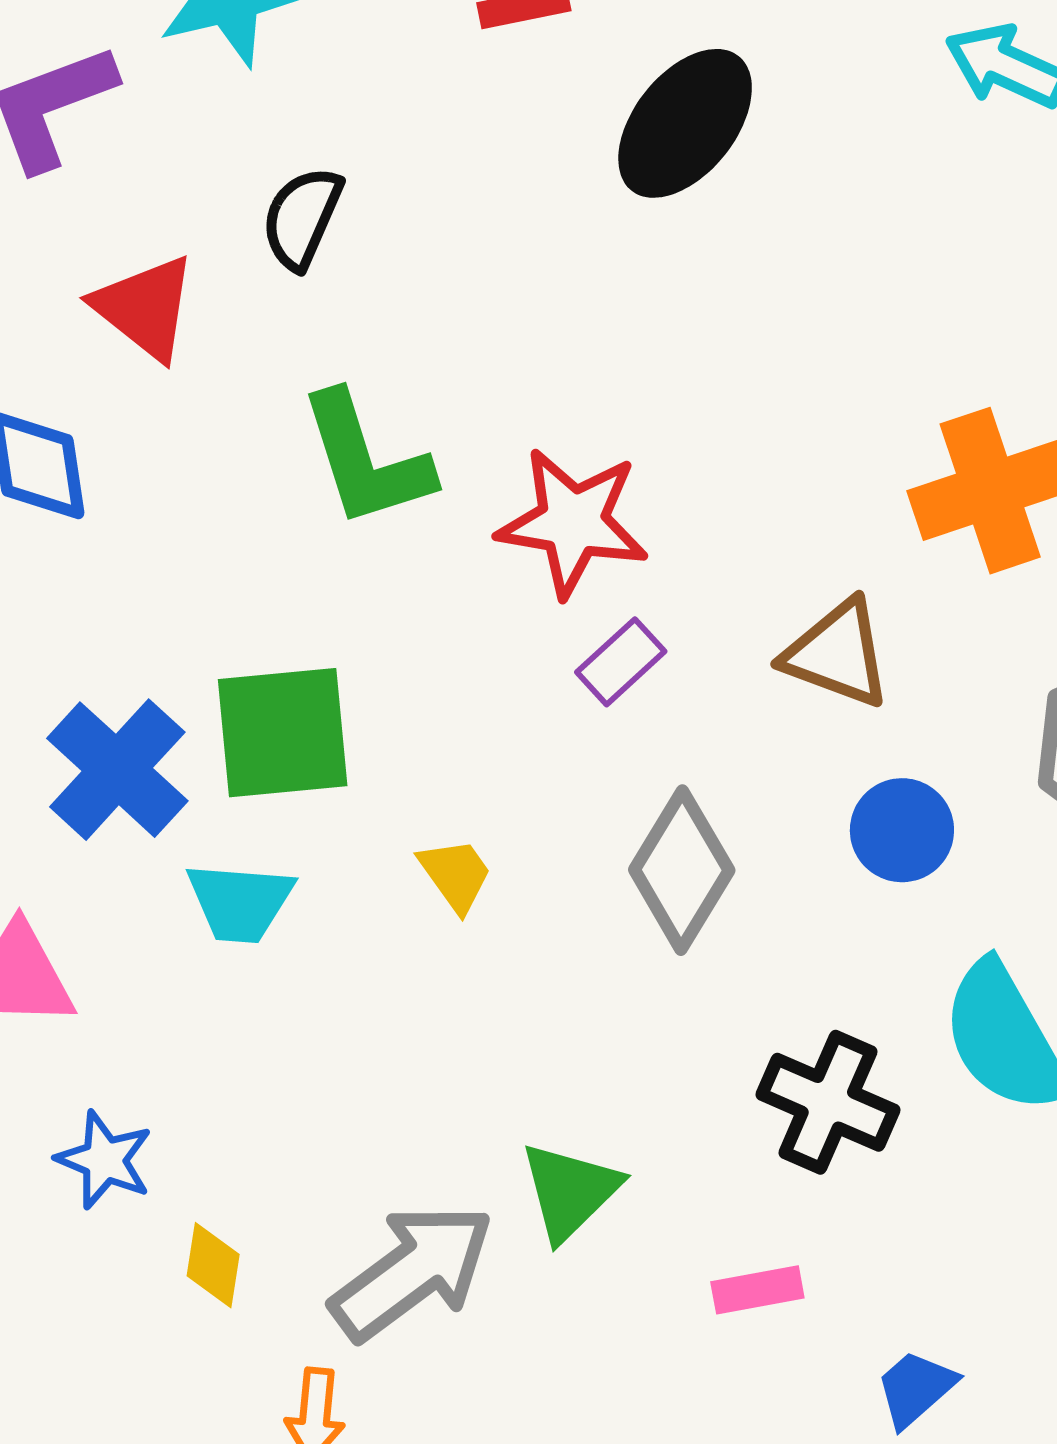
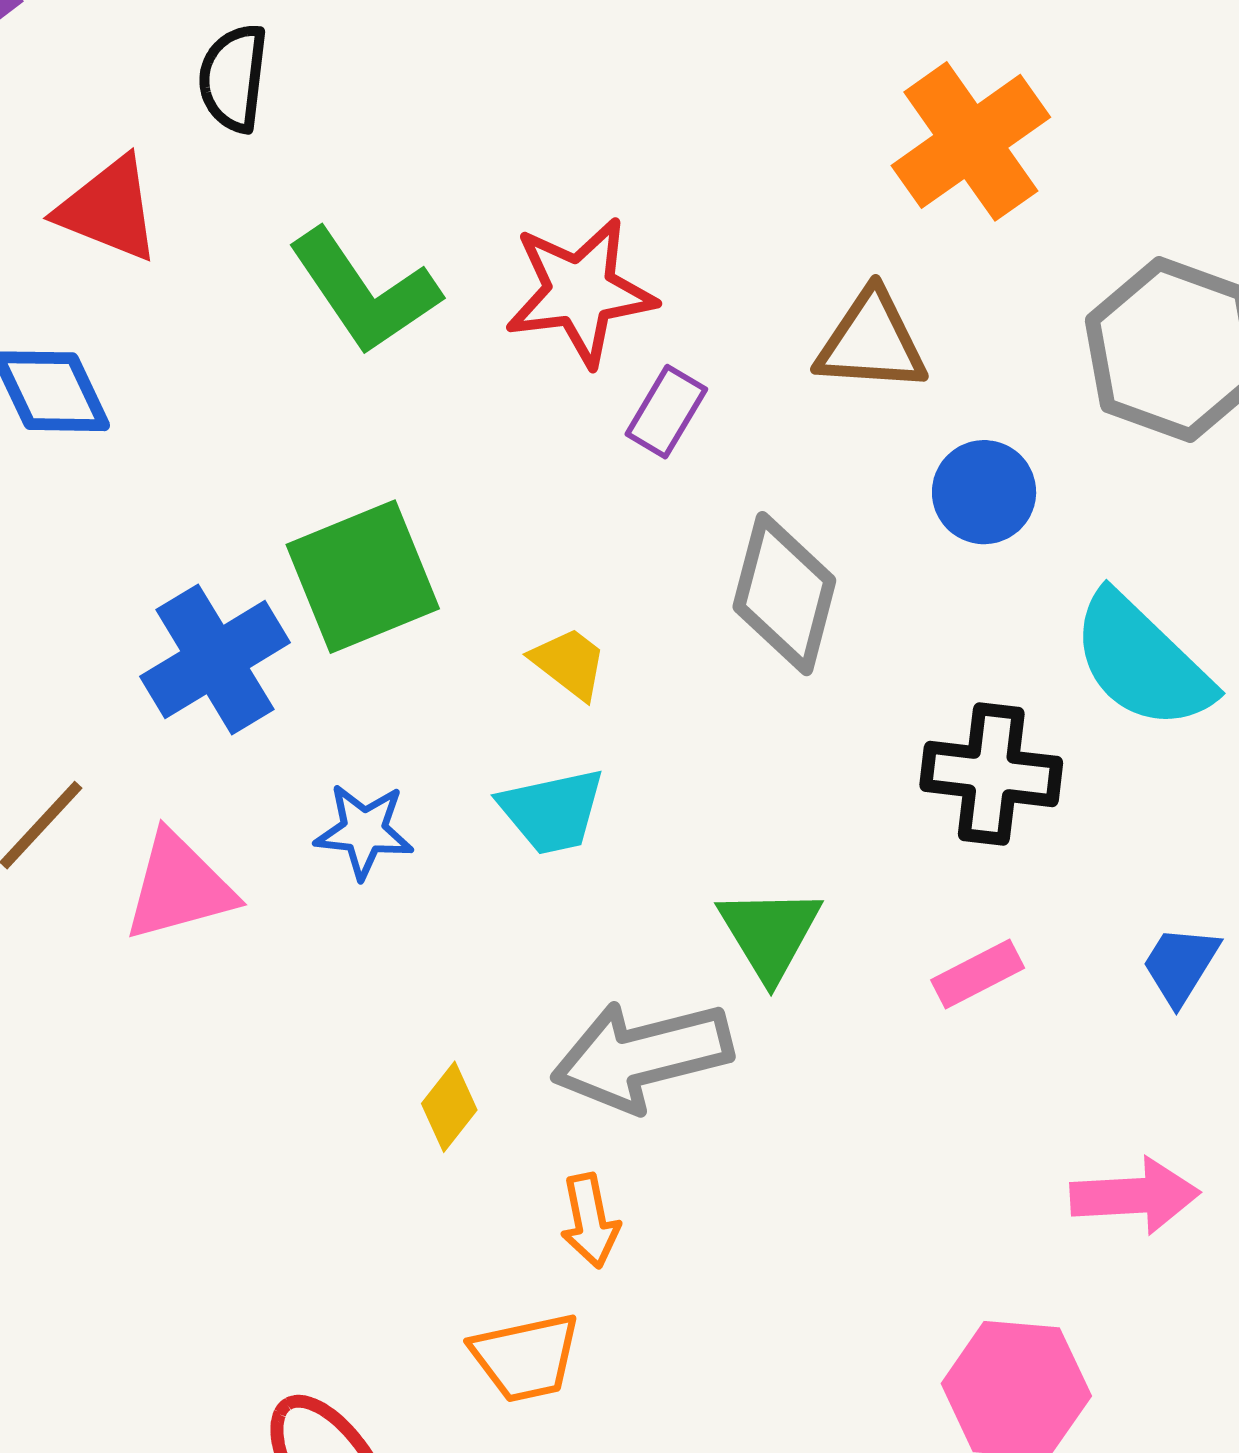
blue cross: (117, 770) -> (215, 660), turned 33
cyan trapezoid: (240, 902) -> (552, 811), moved
blue star: (104, 1160) -> (364, 831), moved
yellow diamond: (213, 1265) -> (449, 1107), turned 46
gray arrow: (412, 1272) -> (642, 1056), turned -141
blue trapezoid: (916, 1388) -> (1180, 965), moved

